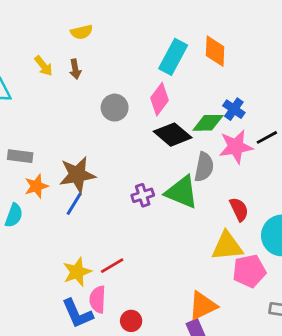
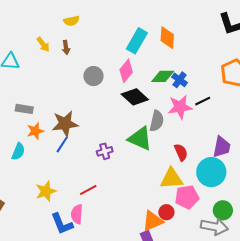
green diamond: (208, 123) -> (163, 76), moved
purple cross: (143, 195) -> (105, 151), moved
yellow star: (77, 272) -> (46, 191), moved
red circle: (131, 321) -> (166, 212), moved

